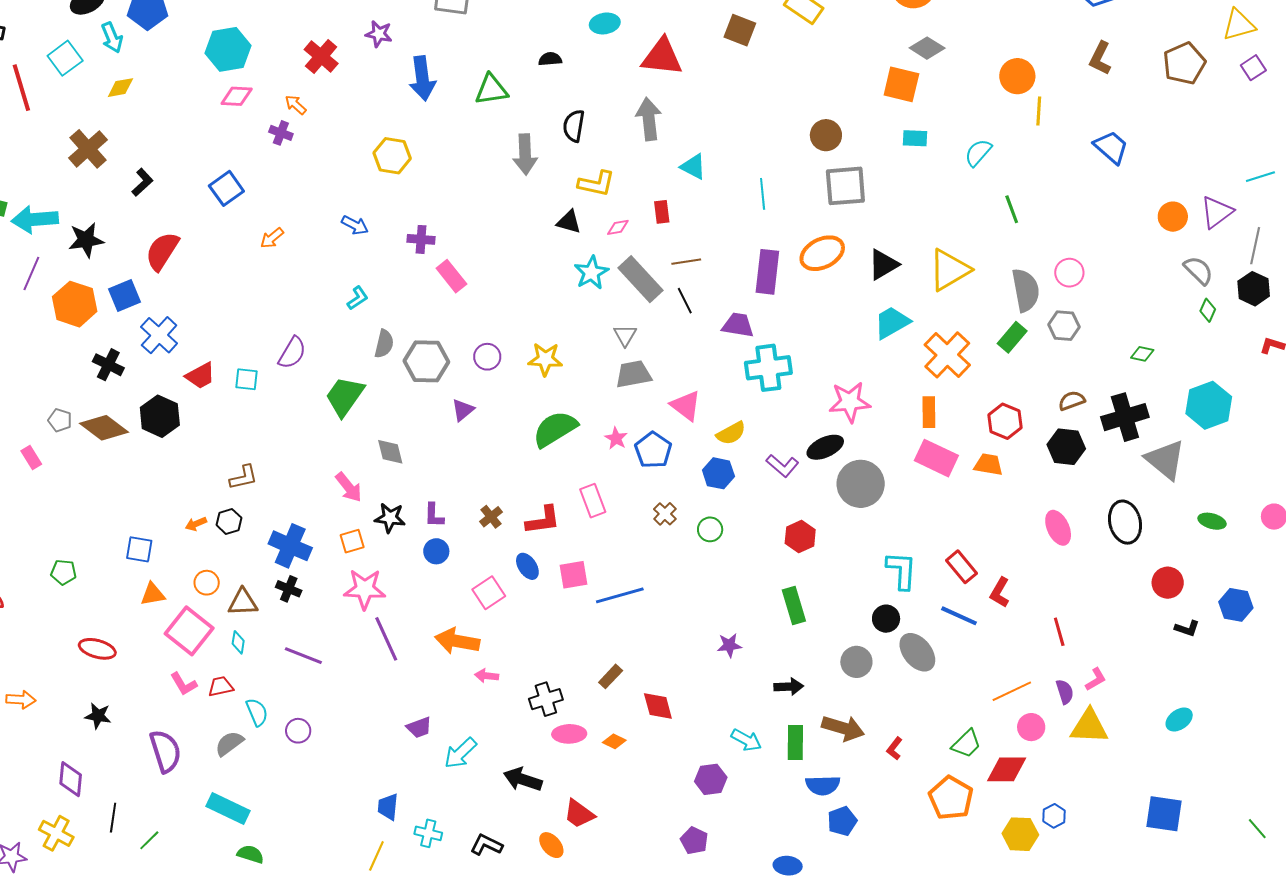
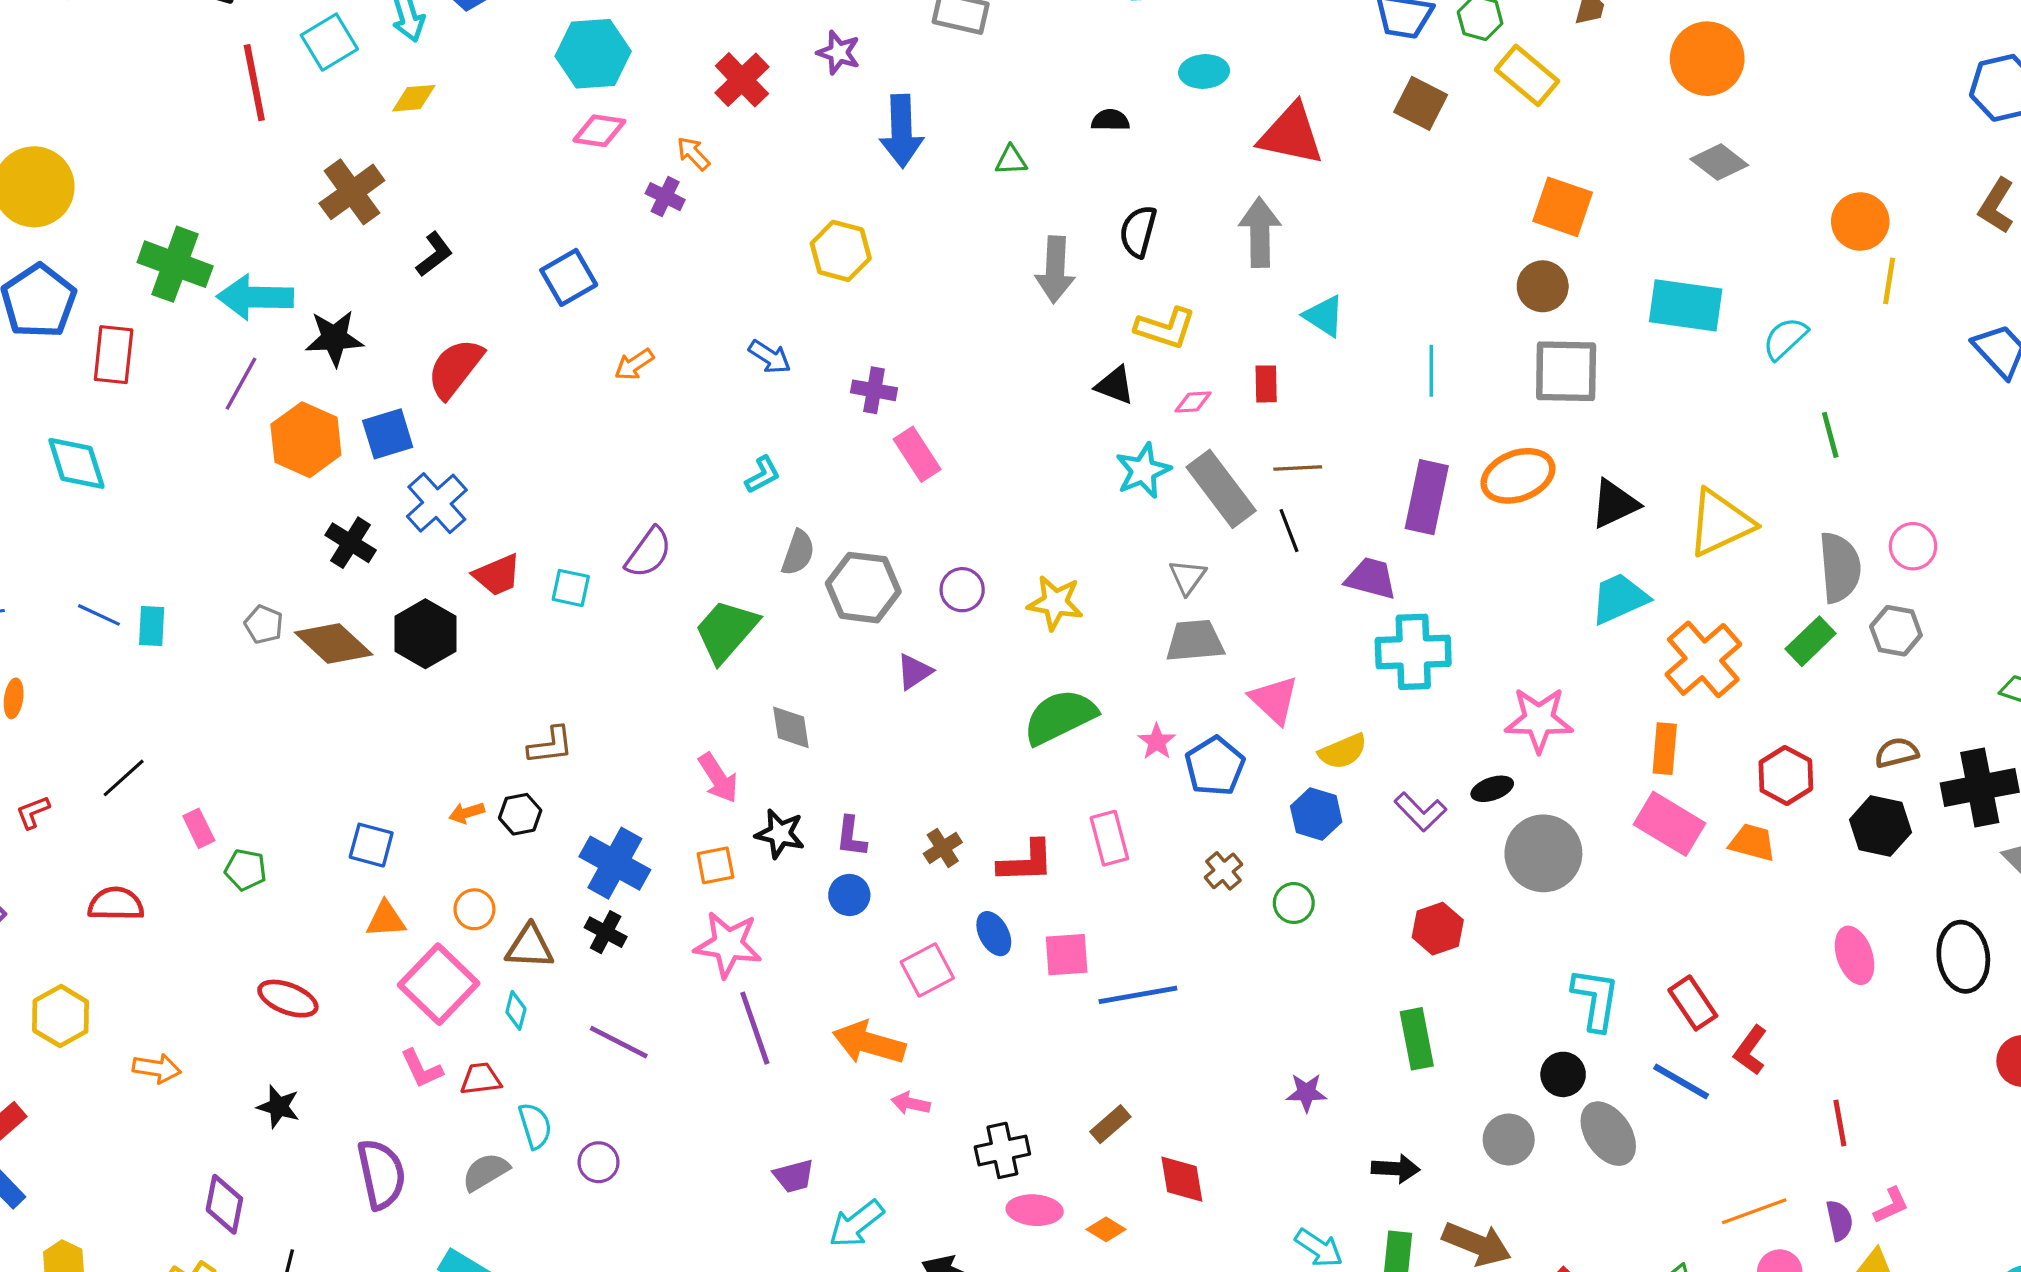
orange square: (901, 84) -> (1563, 207), moved
green triangle: (491, 90) -> (1011, 160), size x0.6
cyan rectangle: (915, 138) -> (1686, 305), size x1.8
black ellipse: (825, 447) -> (1492, 789), size x0.7
pink rectangle: (31, 458) -> (199, 828), moved

